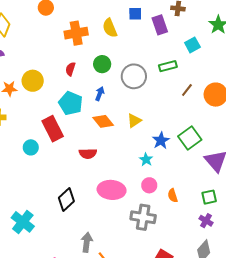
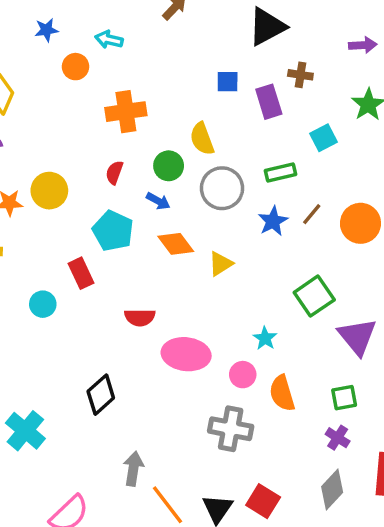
yellow semicircle: (110, 28) -> (202, 139), moved
blue arrow: (100, 94) -> (158, 201), moved, turned 96
orange diamond: (103, 121) -> (176, 244), moved
red rectangle: (53, 129) -> (81, 273), size x0.7
blue star: (161, 141) -> (273, 221), moved
cyan star: (146, 159) -> (265, 338), moved
pink ellipse: (112, 190) -> (186, 354), moved
orange semicircle: (173, 196) -> (282, 393), size x1.5

